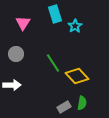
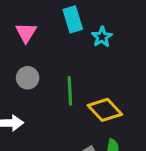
gray circle: (16, 54) -> (28, 78), moved
green line: (53, 63) -> (70, 91), turned 30

